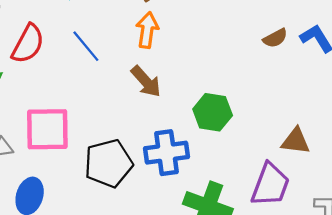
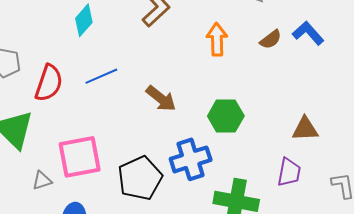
orange arrow: (147, 30) -> (217, 39), moved
blue line: (86, 46) -> (101, 76), turned -64
purple trapezoid: (270, 185) -> (289, 172), size x0.7

